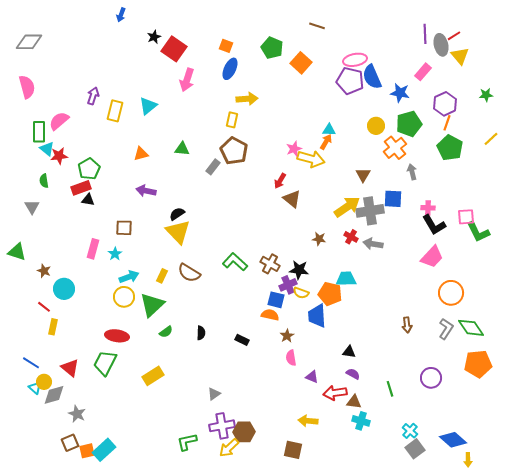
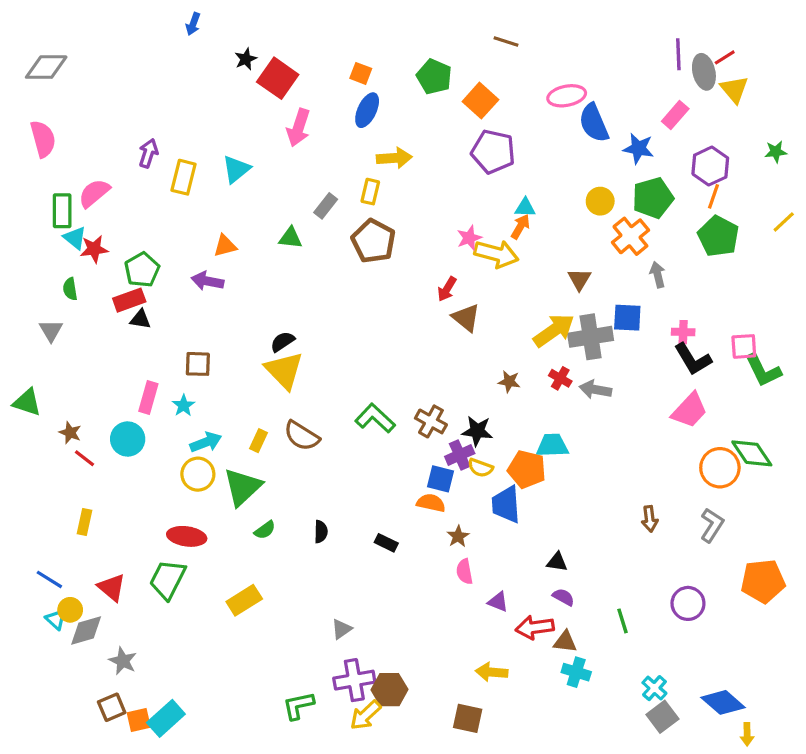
purple pentagon: (350, 81) -> (493, 152), moved
gray rectangle: (213, 167) -> (326, 206), moved
purple arrow: (146, 191) -> (207, 281), moved
cyan circle: (64, 289) -> (128, 439), moved
red line: (44, 307) -> (85, 458), moved
green diamond: (471, 328) -> (752, 453), moved

